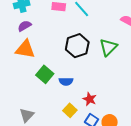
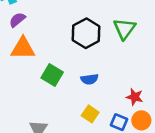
blue semicircle: (66, 81) -> (89, 79), moved
red star: (90, 99) -> (135, 97), moved

